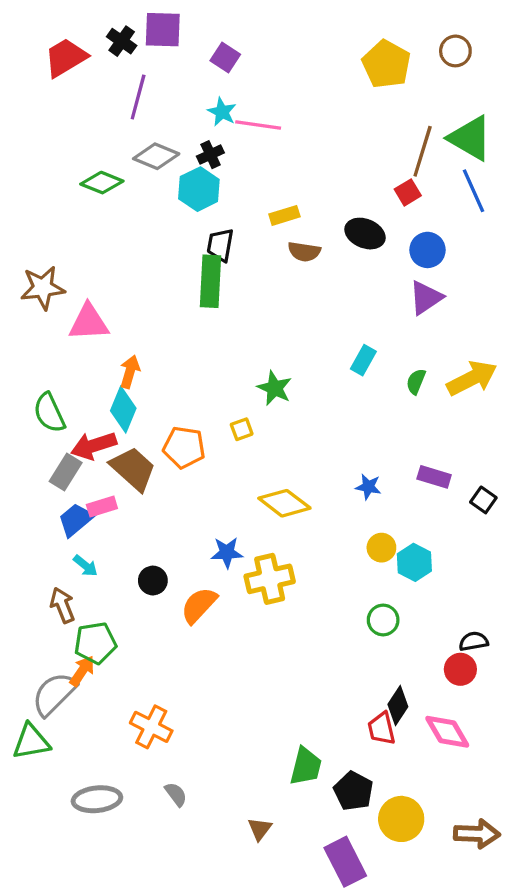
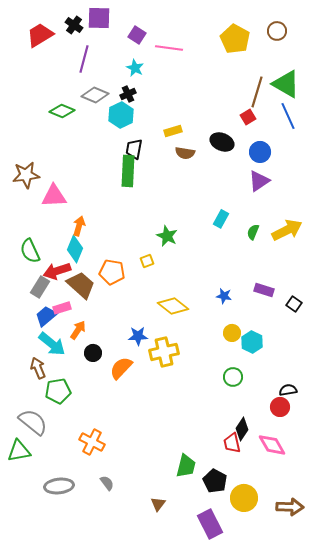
pink line: (258, 125) -> (169, 48), moved
cyan arrow: (85, 566) -> (52, 344), size x1.8
orange arrow: (82, 671) -> (78, 330), moved
gray semicircle: (54, 694) -> (33, 422), turned 84

